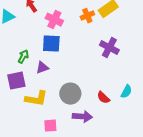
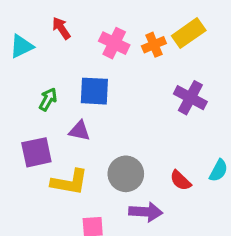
pink cross: (54, 20) -> (114, 43), moved
green arrow: (23, 57) -> (48, 99), moved
purple triangle: (42, 68) -> (79, 131), turned 32

